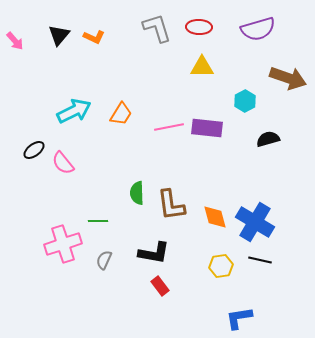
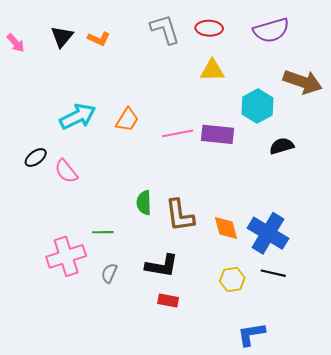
cyan hexagon: (245, 101) -> (257, 106), size x1.4
red rectangle: (160, 286) -> (168, 301), turned -42

